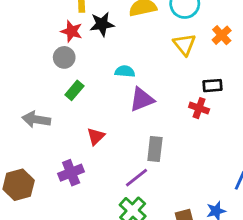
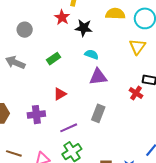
black star: (102, 24) -> (84, 28), moved
gray circle: (64, 57) -> (25, 30), moved
gray arrow: (36, 119) -> (15, 63), moved
purple line: (137, 178) -> (69, 128), moved

